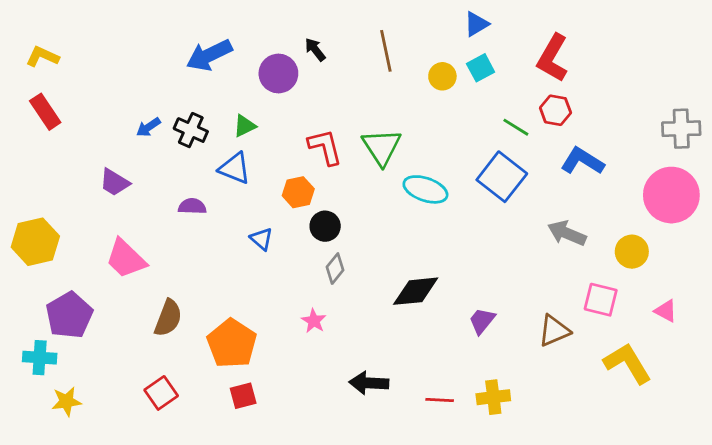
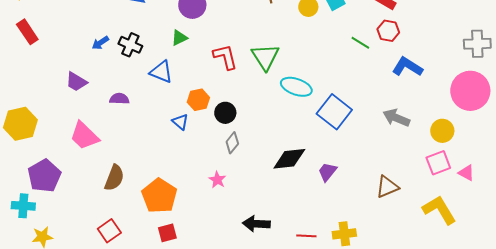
green triangle: (245, 126) -> (179, 38), moved
blue square: (502, 177) -> (334, 112), moved
orange hexagon: (298, 192) -> (198, 100), moved
purple semicircle: (192, 206) -> (119, 99), moved
pink square: (601, 300) -> (438, 163), moved, turned -35
purple trapezoid: (482, 321) -> (327, 172), moved

